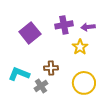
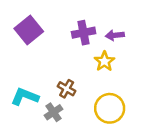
purple square: (30, 33) -> (29, 30), moved
brown cross: (51, 68) -> (67, 89), turned 32

